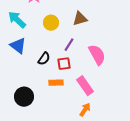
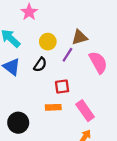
purple line: (69, 45) -> (67, 55), moved
pink semicircle: (97, 55) -> (98, 62), moved
black semicircle: (44, 59) -> (40, 65), moved

